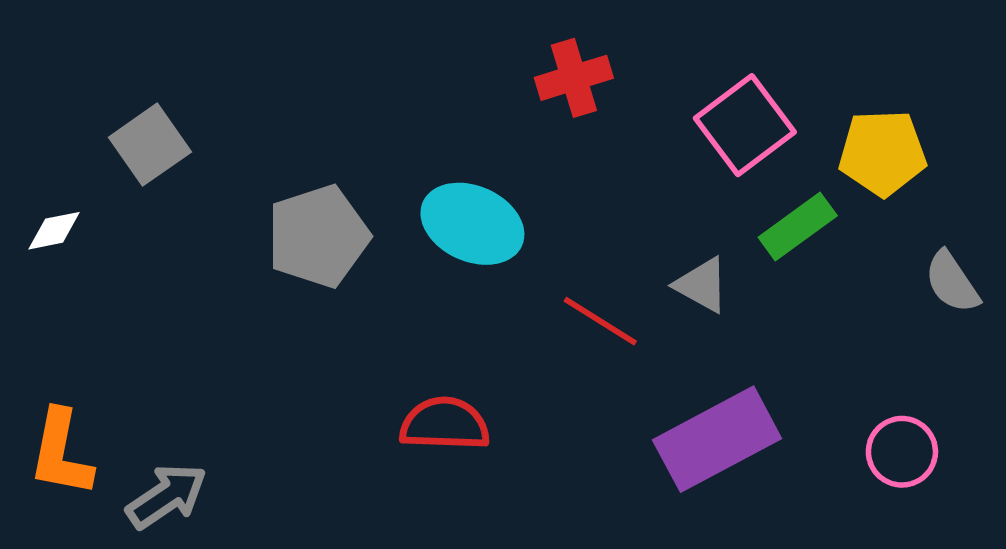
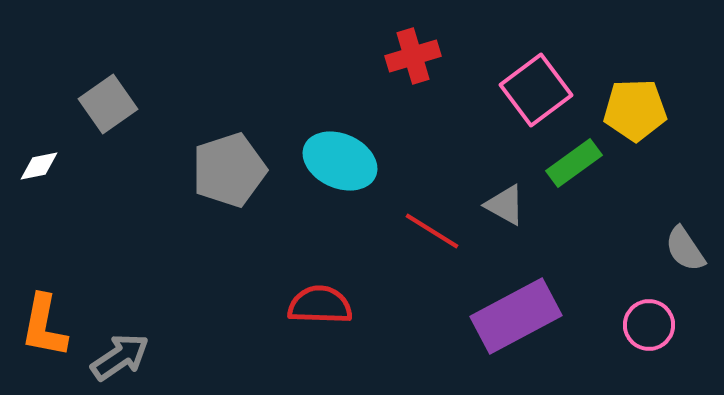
gray semicircle: (952, 282) -> (685, 249), moved

